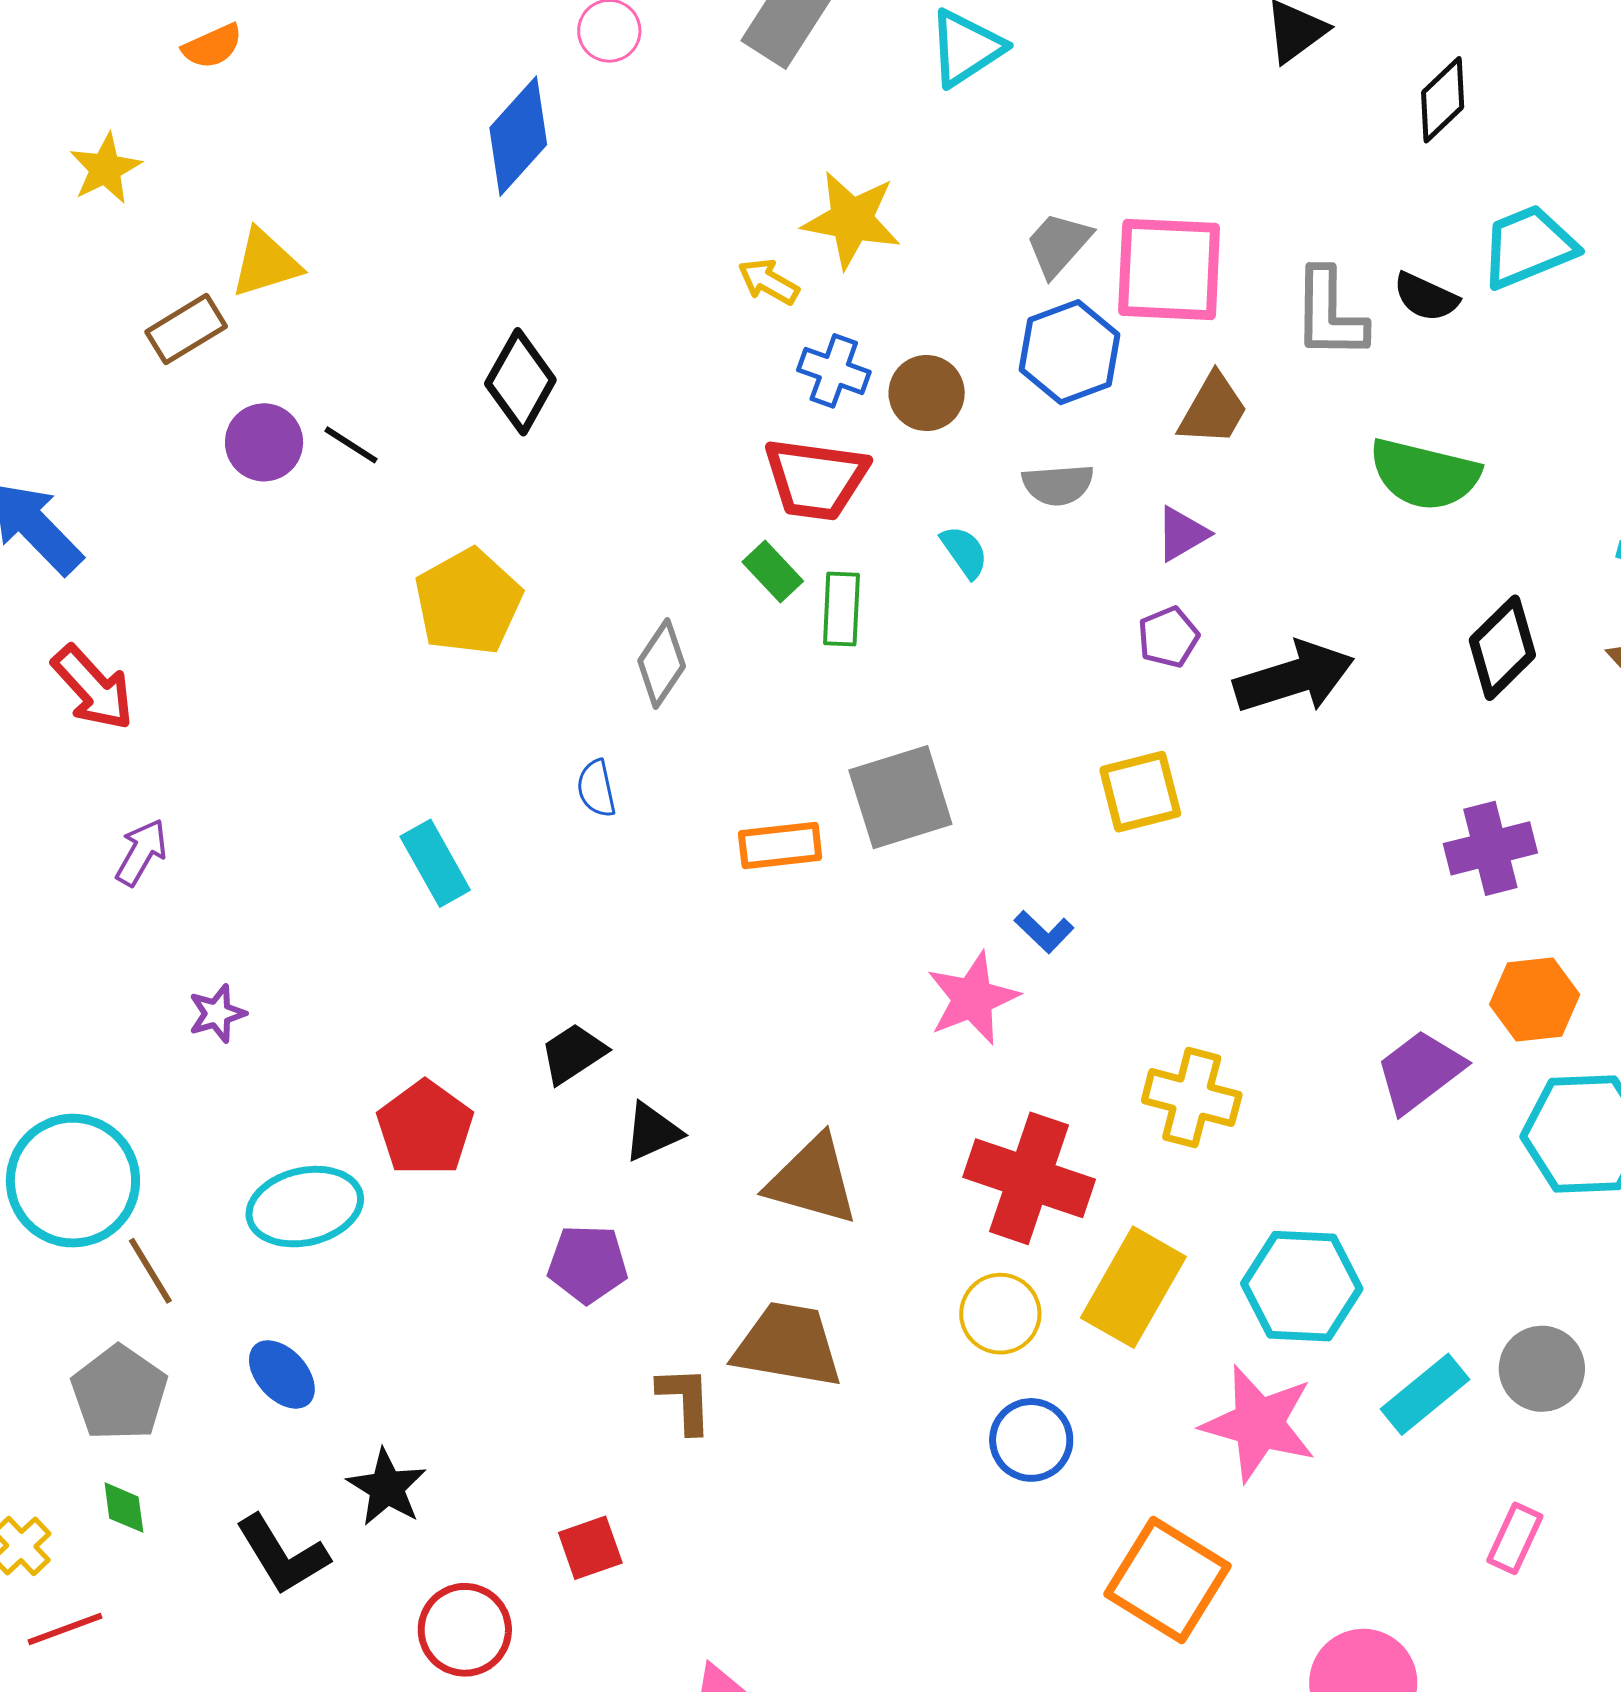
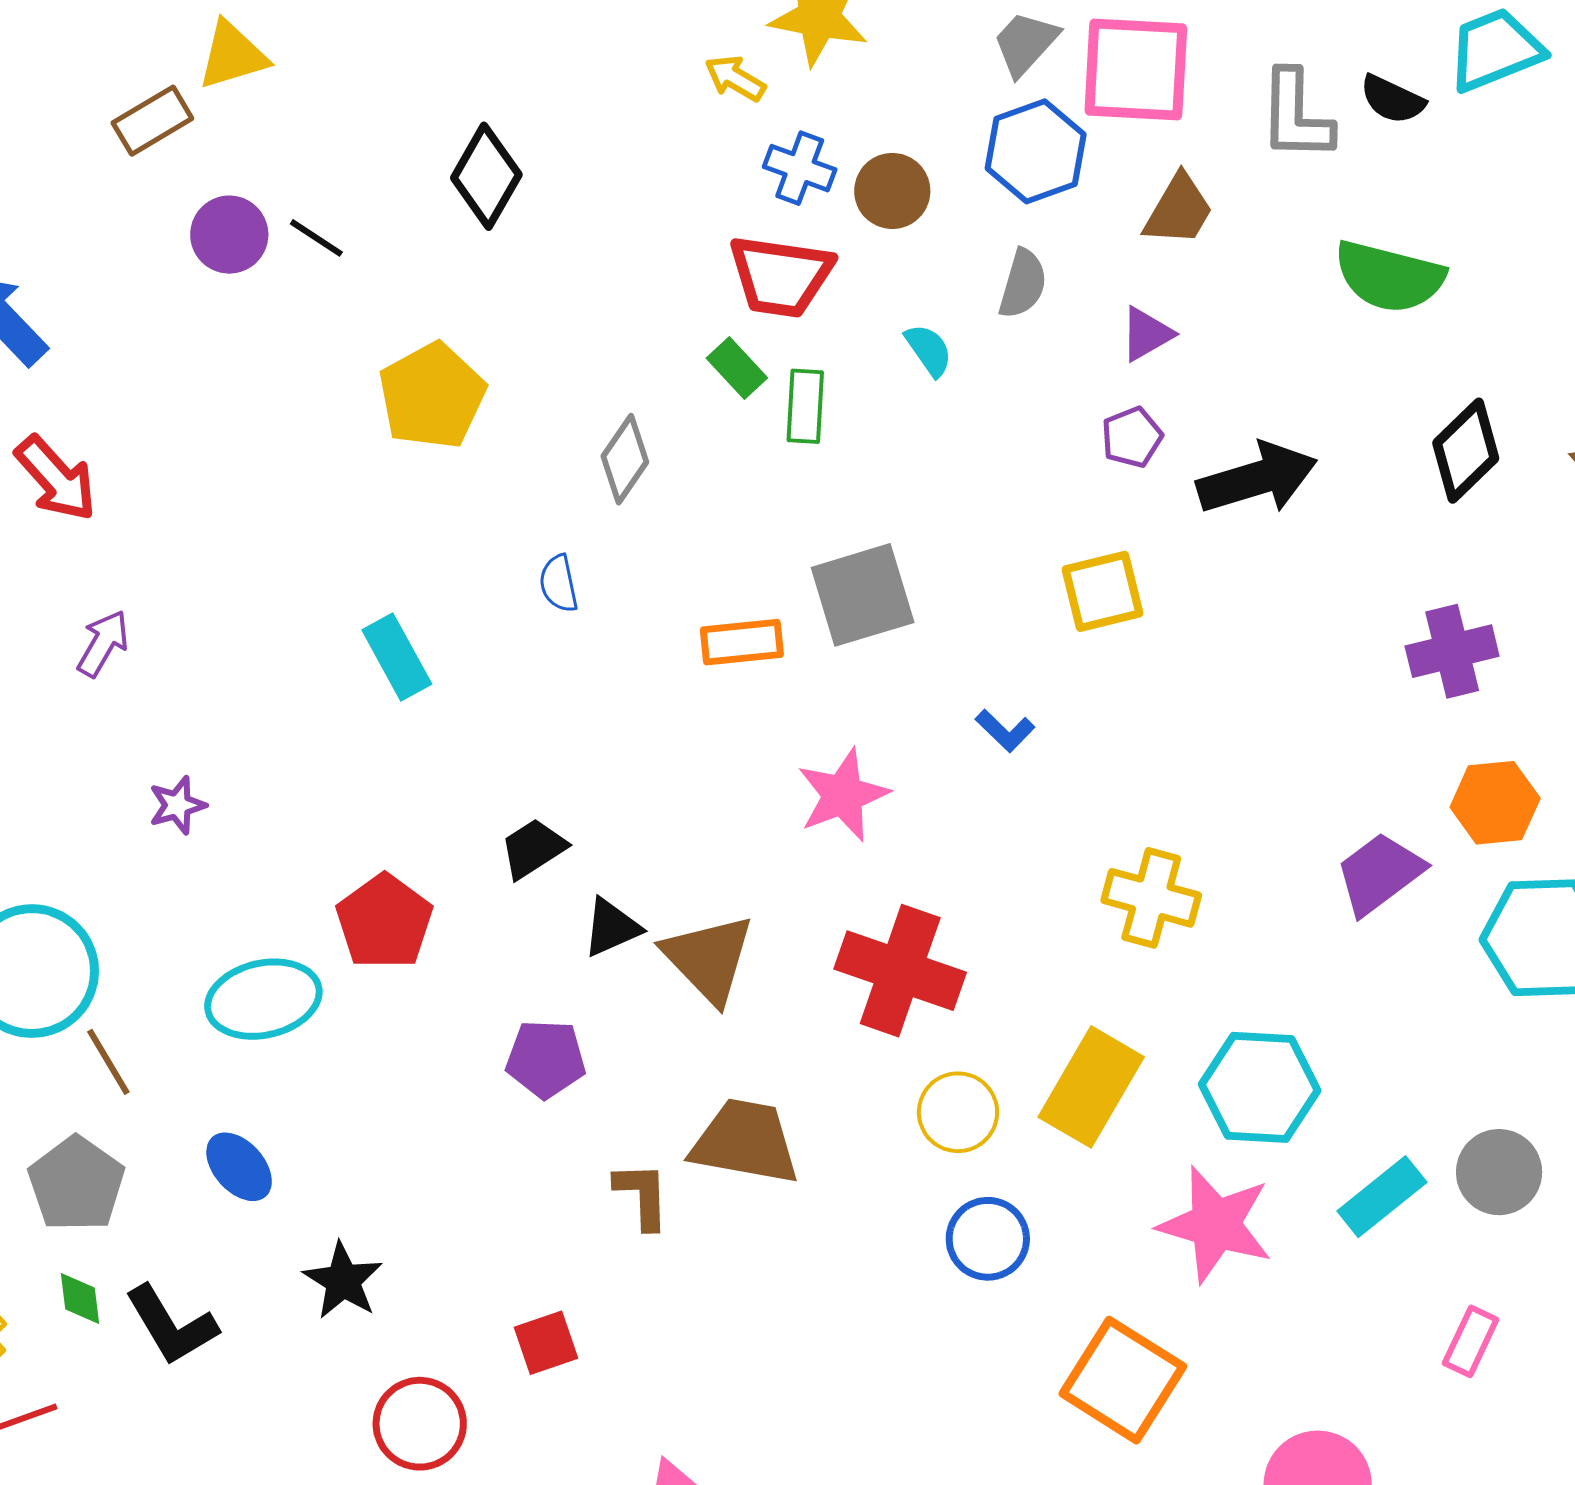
gray semicircle: (1058, 485) -> (1023, 284), turned -70
pink star: (973, 998) -> (843, 795), moved
red cross: (1029, 1178) -> (900, 971), moved
brown triangle: (813, 1180) -> (709, 959), moved, turned 30
black L-shape: (282, 1555) -> (171, 1325), moved

